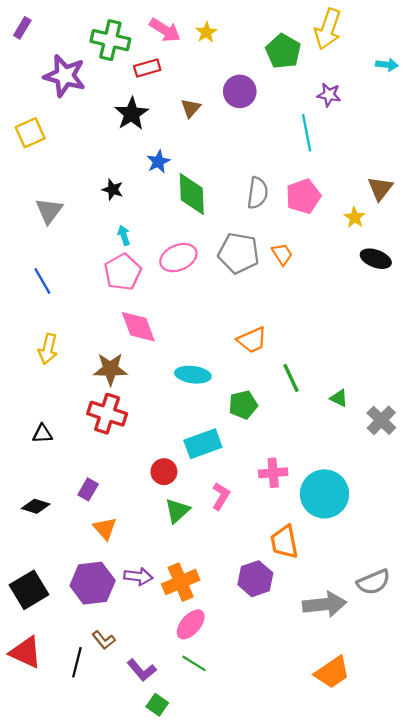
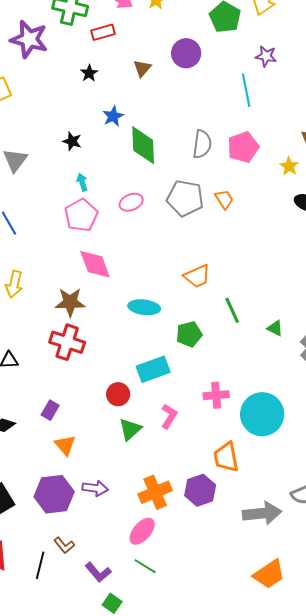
black star: (132, 114) -> (89, 73), size x0.6
pink ellipse: (178, 258) -> (131, 202), size x0.7
orange cross: (181, 582) -> (155, 492), moved

